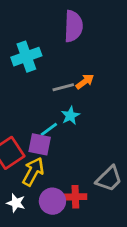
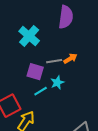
cyan cross: (26, 57) -> (29, 36), turned -35
purple square: (40, 144) -> (35, 72), moved

